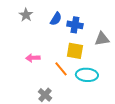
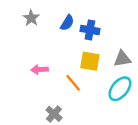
gray triangle: (102, 39) -> (122, 59), moved
cyan ellipse: (87, 75) -> (120, 89), moved, turned -55

